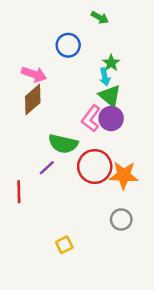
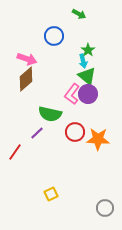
red circle: (95, 166) -> (75, 132), size x0.7
red line: (19, 192) -> (15, 152), turned 36
gray circle: (121, 220) -> (105, 208), moved

